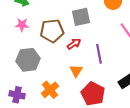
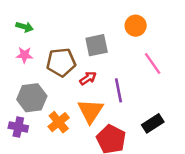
orange triangle: (76, 71) -> (90, 111), size x1.6
orange cross: (50, 90) -> (59, 122), moved
purple cross: (17, 95) -> (18, 127), moved

